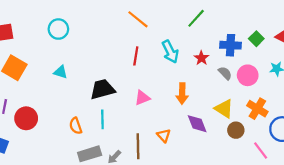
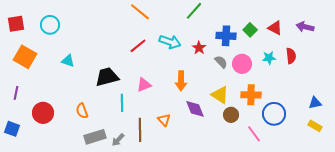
cyan circle: (58, 29) -> (50, 25), moved
cyan arrow: (170, 52) -> (170, 42), turned -45
red line: (136, 56) -> (138, 46), turned 42
orange cross: (257, 109) -> (251, 95), turned -30
red circle: (26, 118) -> (43, 113), moved
cyan line: (102, 119) -> (122, 103), moved

